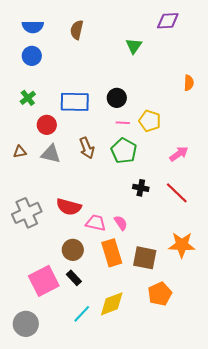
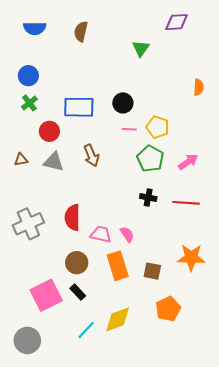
blue circle: (32, 56) -> (28, 76), moved
green pentagon: (124, 151) -> (150, 159), moved
red line: (177, 193) -> (186, 203), turned -40
red semicircle: (69, 207) -> (72, 217), turned 75
brown square: (145, 258) -> (152, 271), size x0.7

